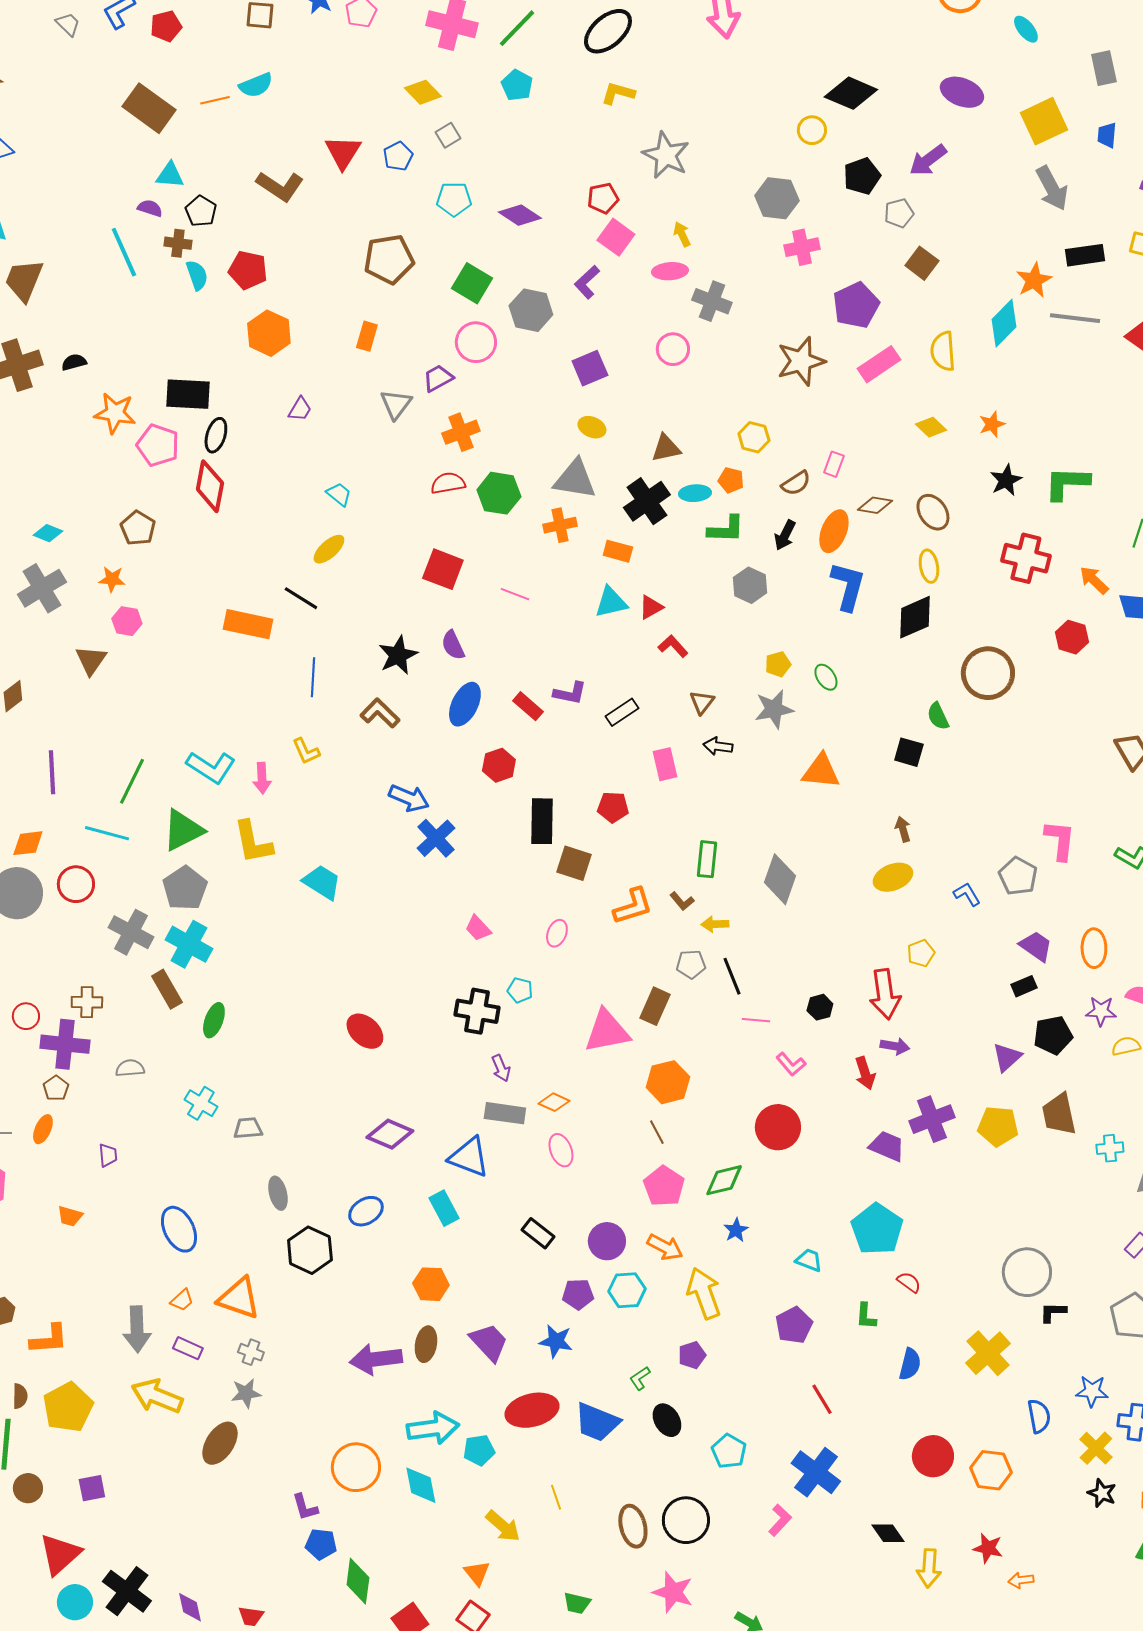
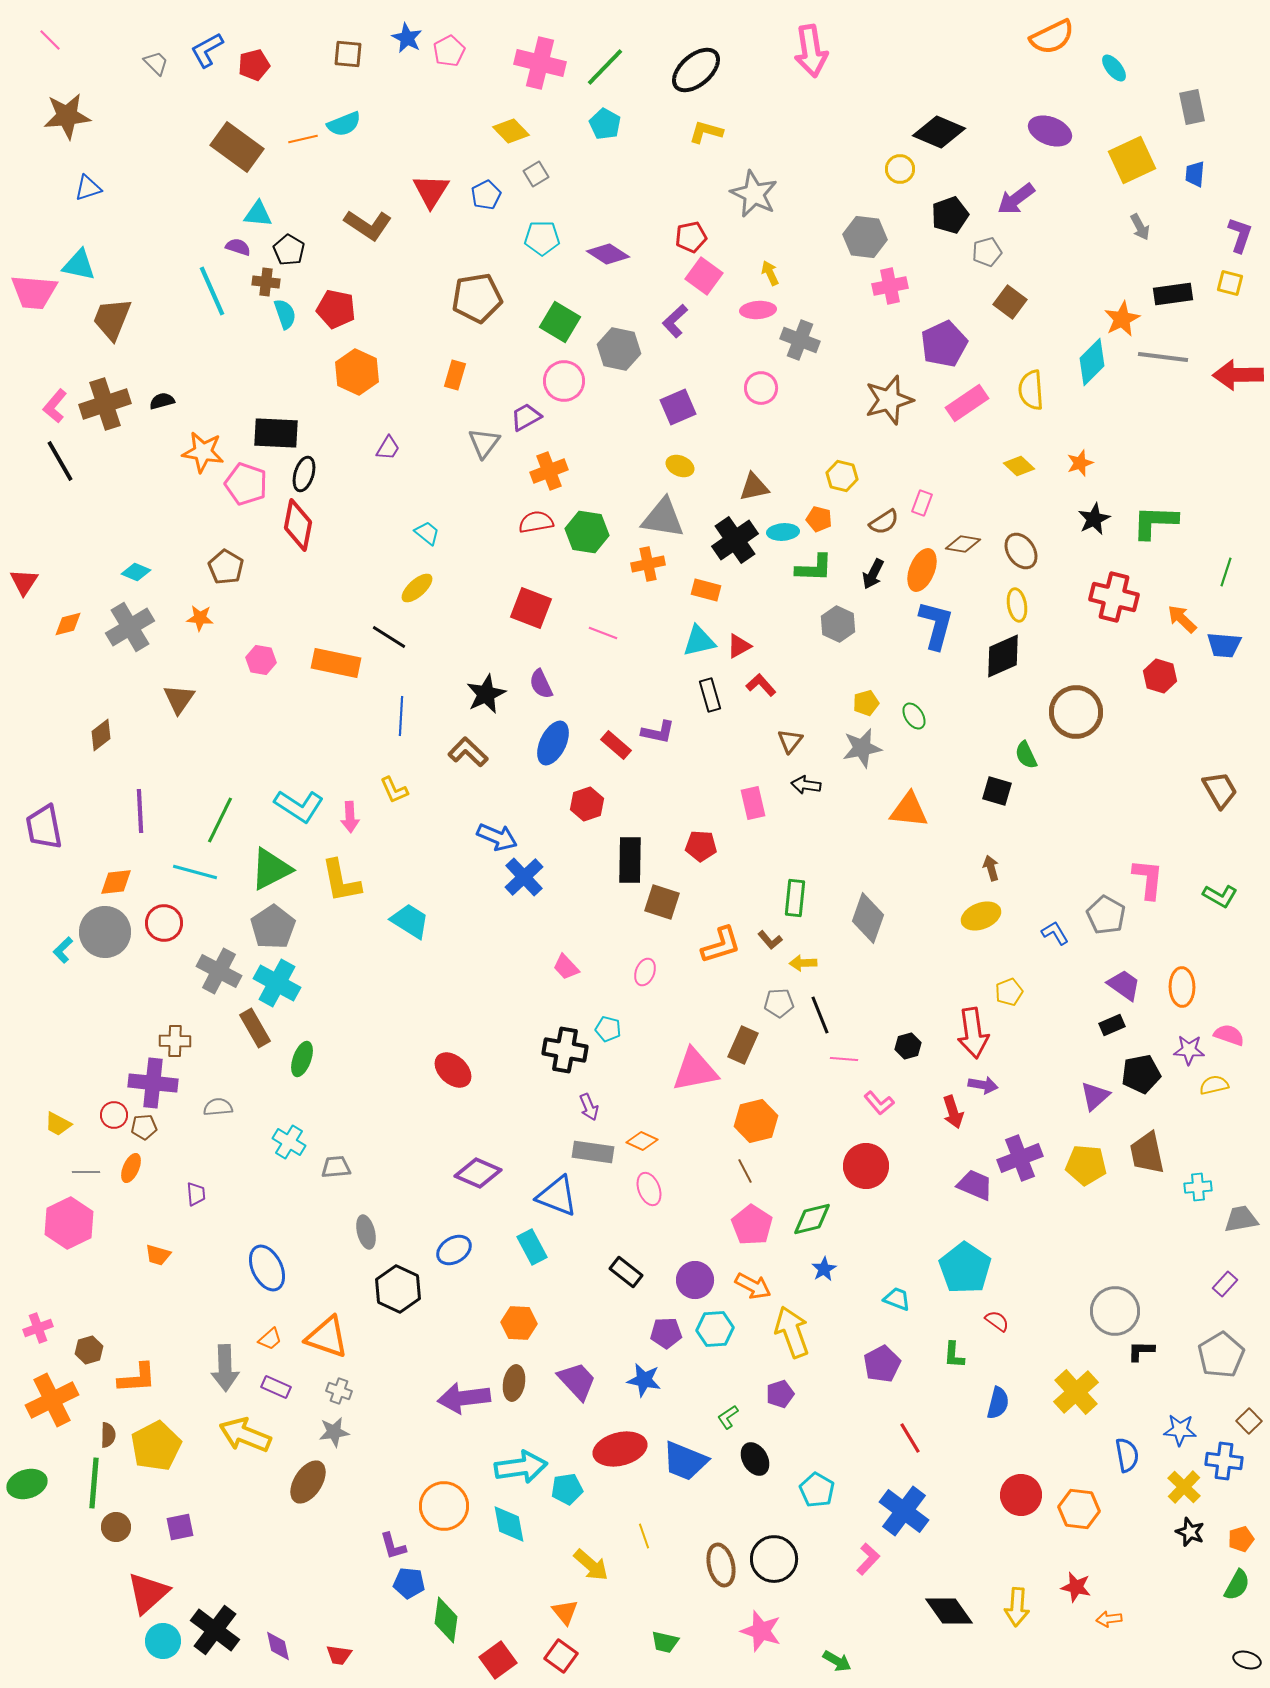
gray arrow: (1052, 188) -> (1140, 227), size x0.6
pink hexagon: (127, 621) -> (261, 660), moved
black rectangle: (622, 712) -> (710, 695), moved, turned -72
red circle: (26, 1016) -> (114, 1115), moved
brown pentagon: (56, 1088) -> (144, 1127), turned 30
black diamond: (888, 1533) -> (949, 1611), moved, size x1.4

